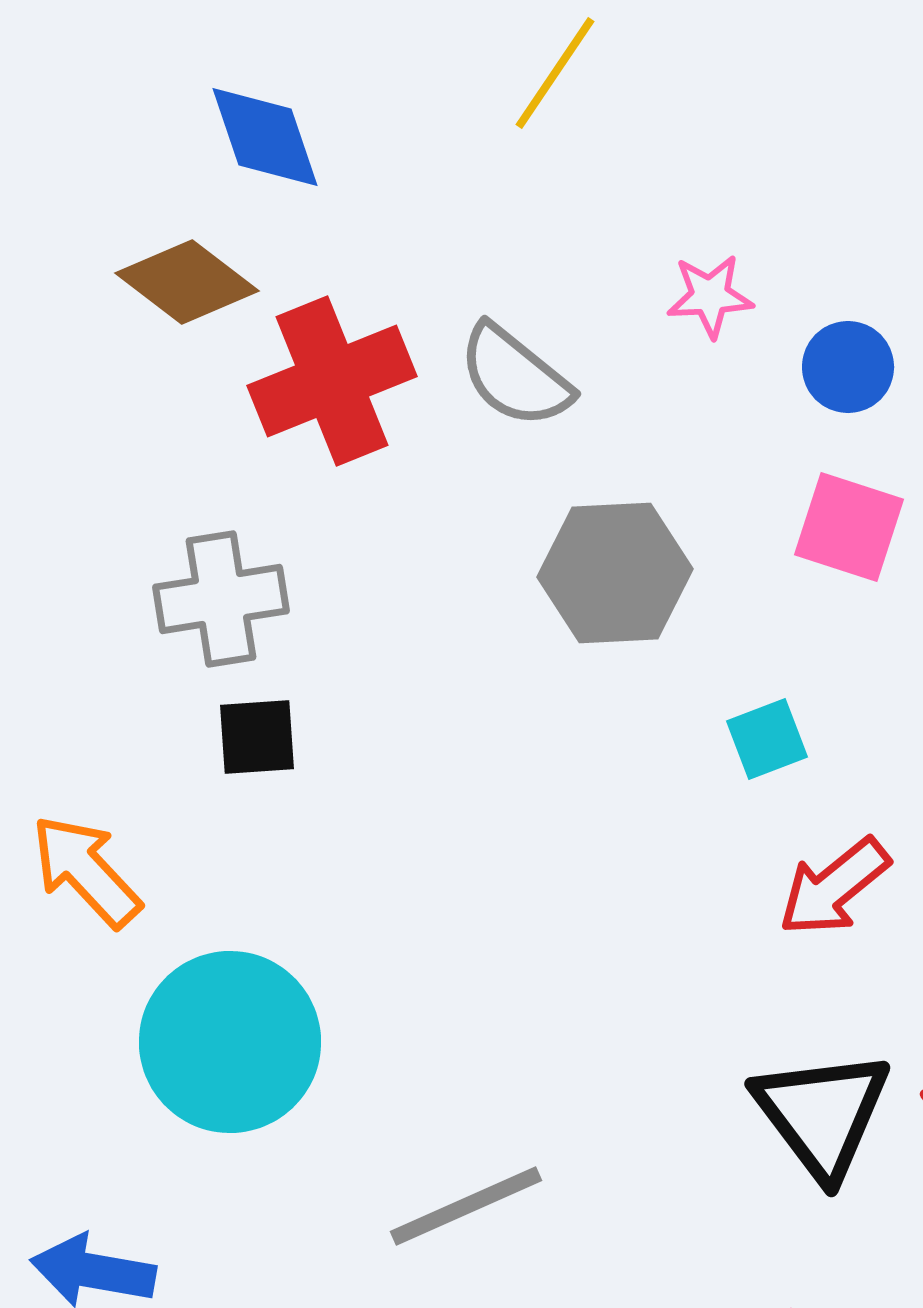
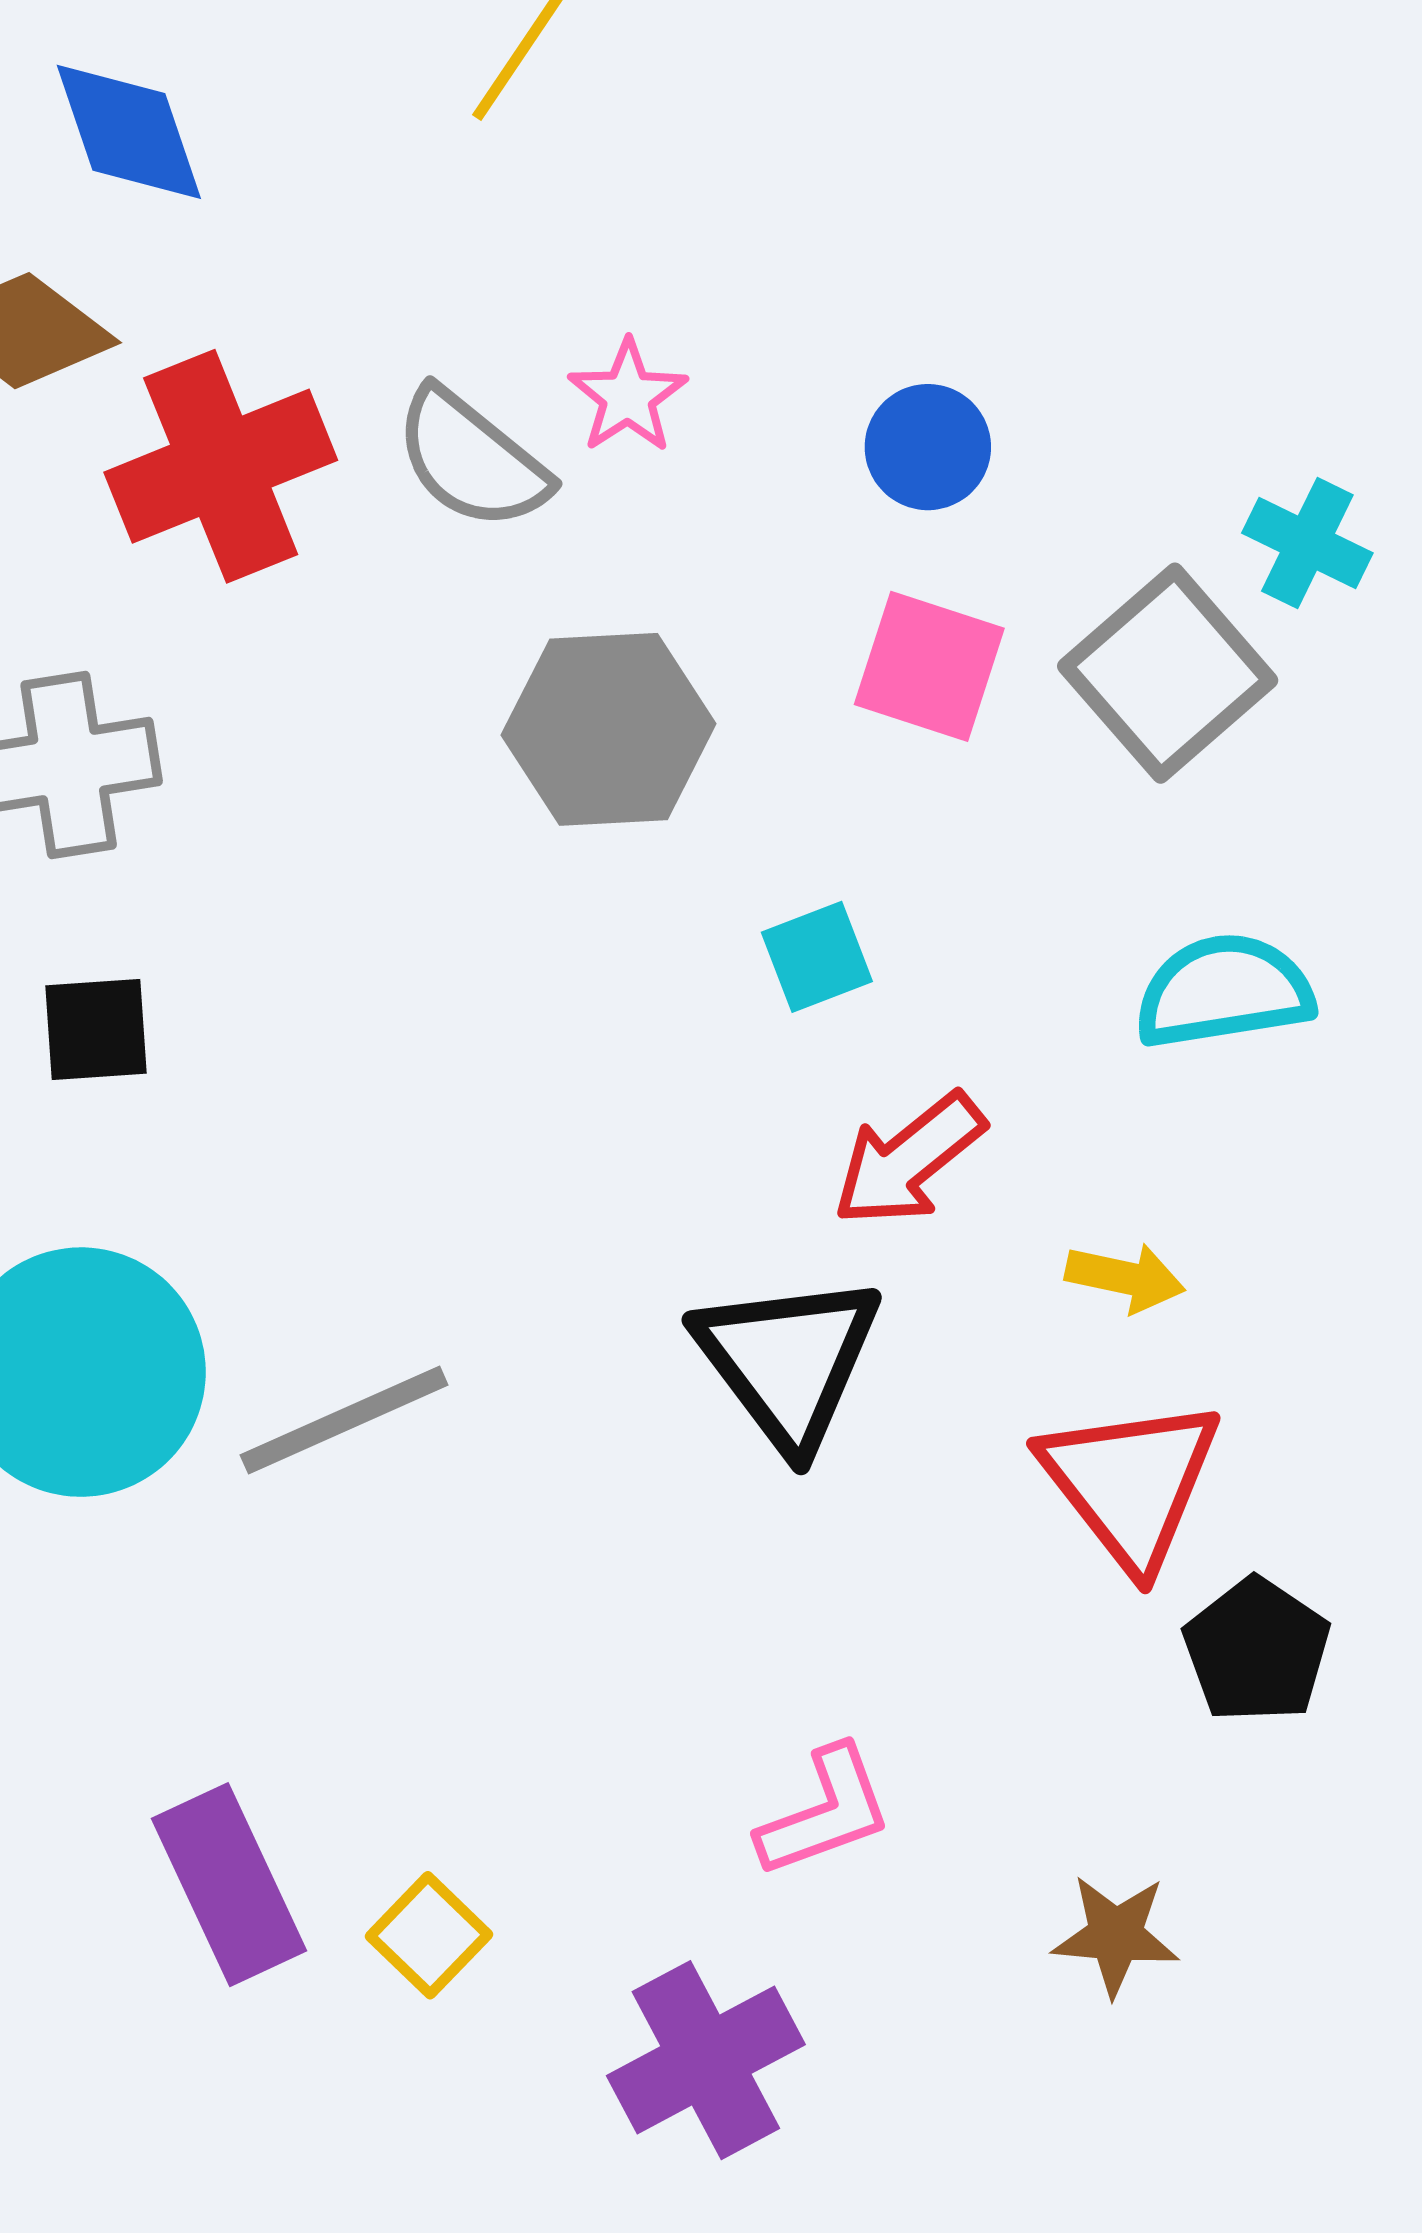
pink star: (710, 296) -> (628, 396), moved, turned -30
black square: (257, 737) -> (96, 1029), moved
black triangle: (822, 1114) -> (788, 1361), moved
gray line: (466, 1206) -> (344, 1420), moved

